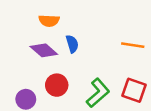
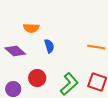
purple diamond: (44, 50) -> (15, 51), moved

